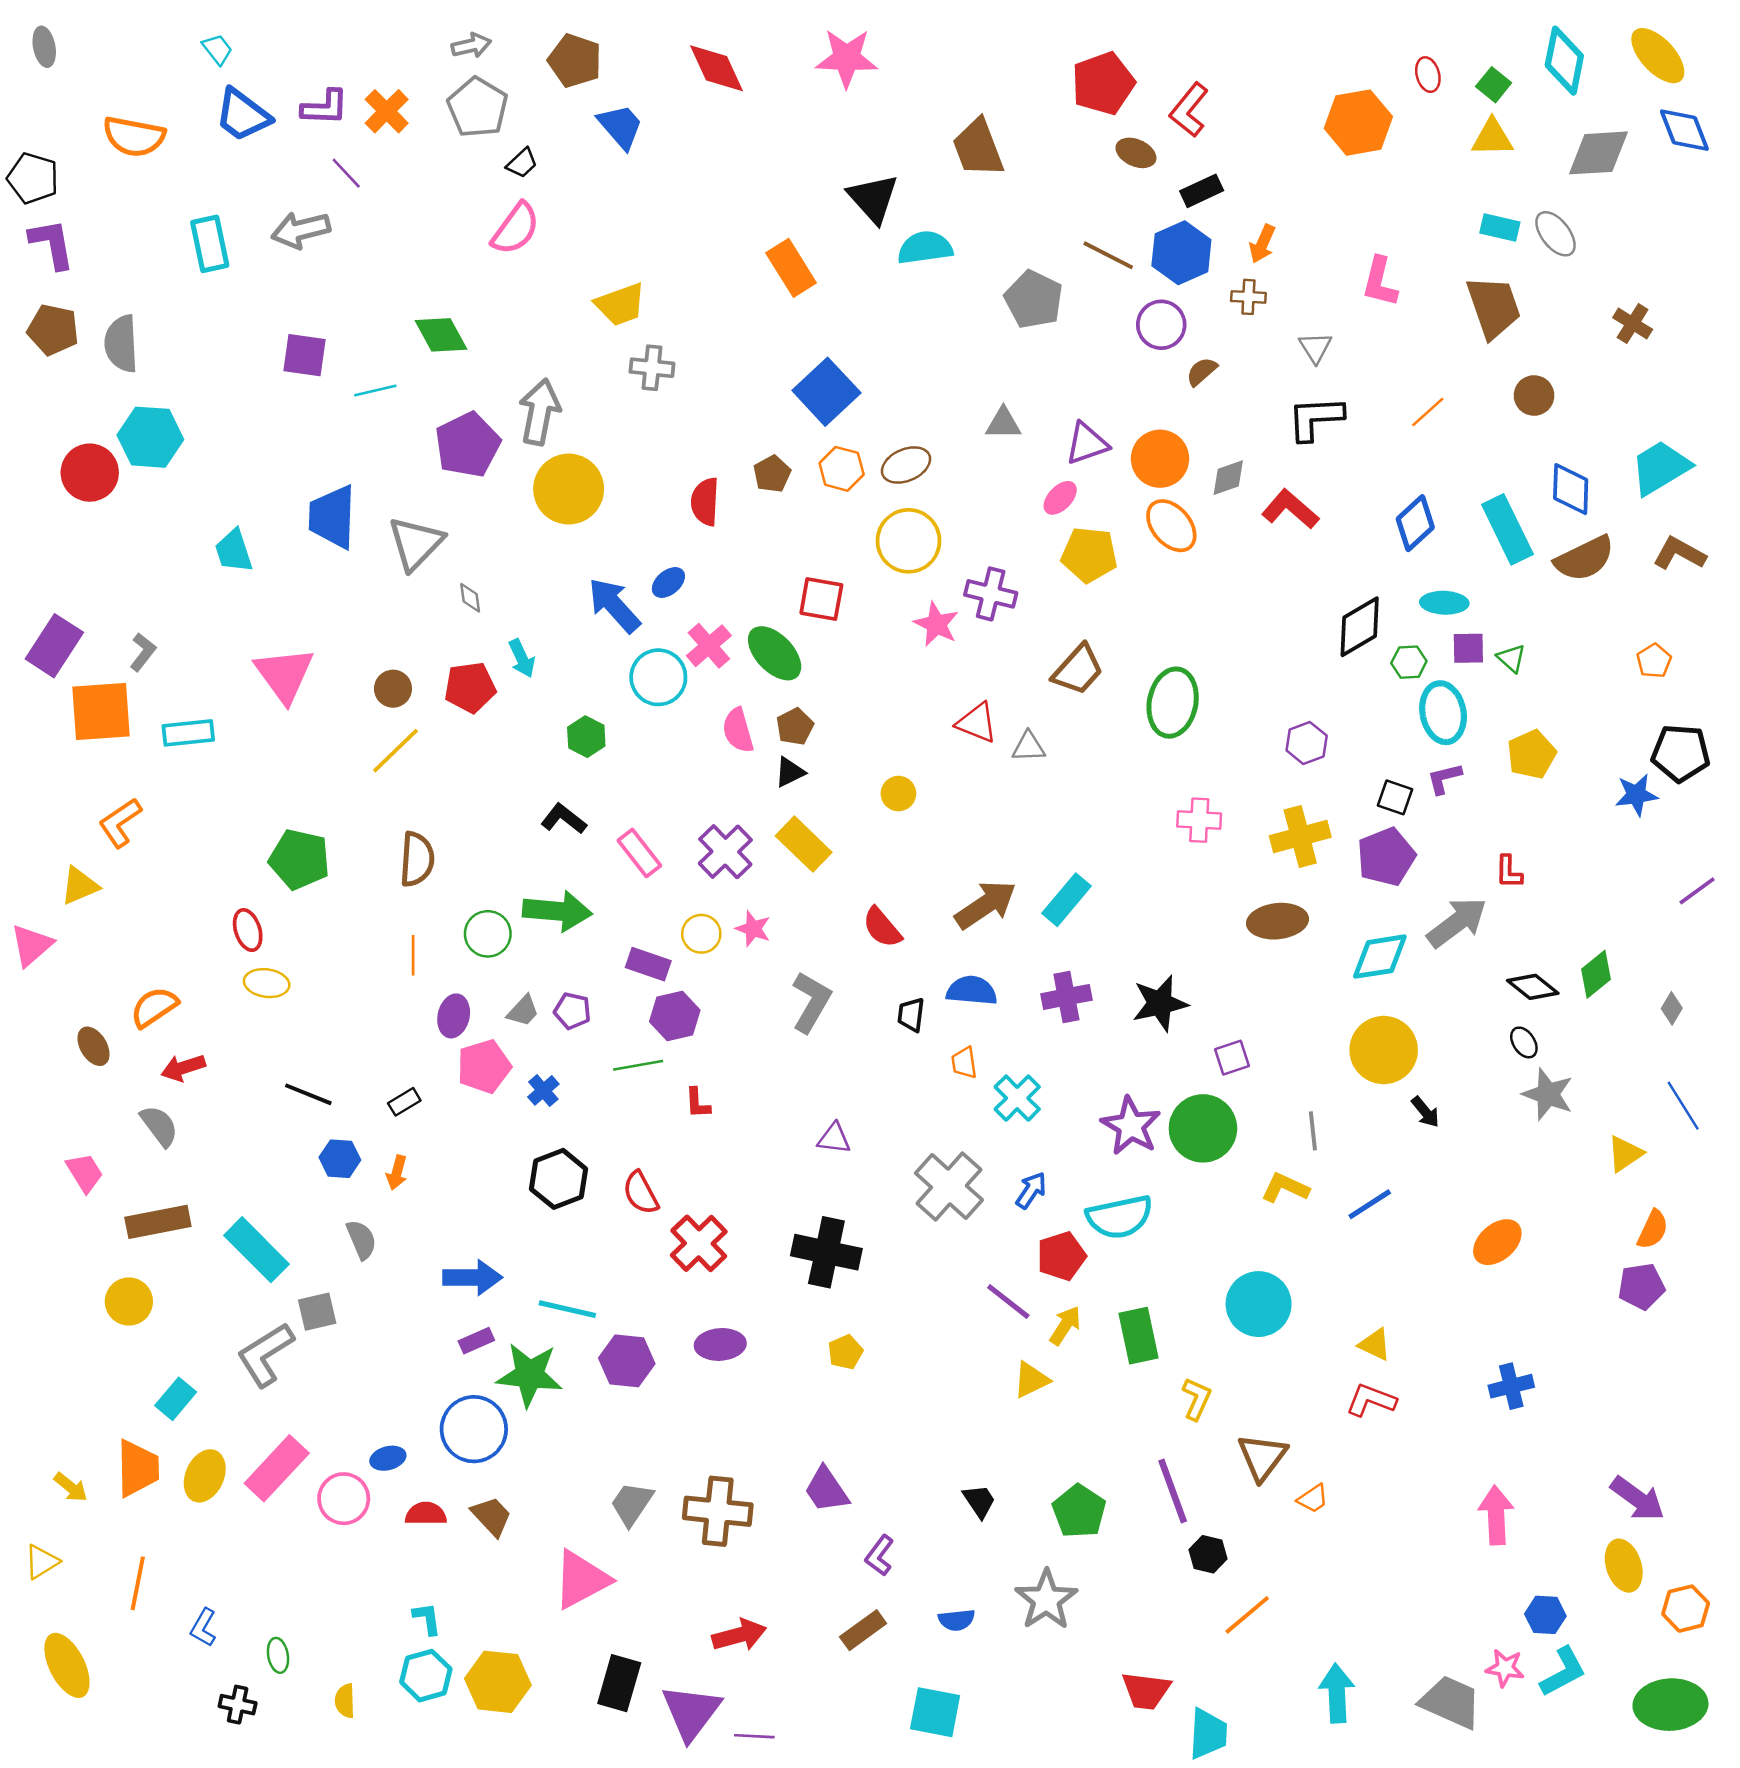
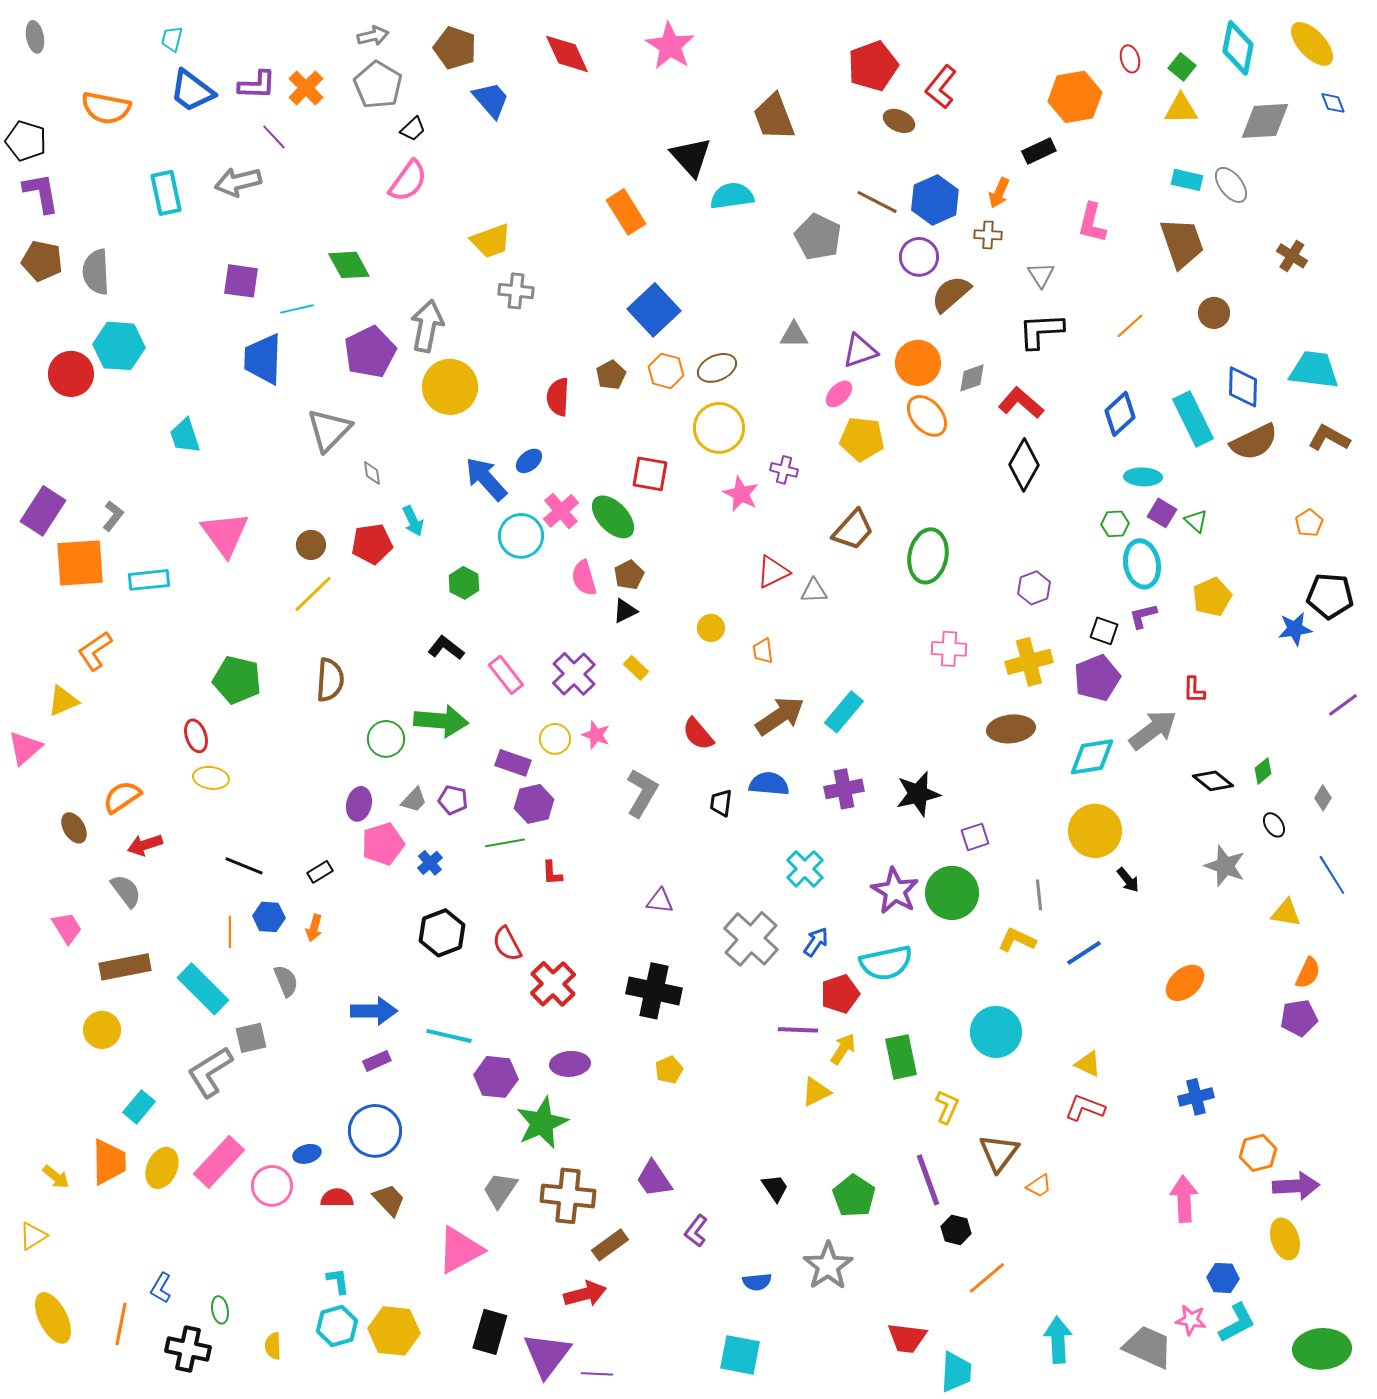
cyan trapezoid: (217, 49) -> (172, 39), turned -128
pink star: (847, 58) -> (670, 46), turned 30
blue diamond: (1684, 130) -> (1333, 103), size x0.6
black rectangle: (1202, 191) -> (1039, 151), moved
brown semicircle: (1202, 371) -> (951, 294), size x1.6
cyan trapezoid: (1660, 468) -> (1314, 370), turned 38
blue trapezoid: (332, 517) -> (263, 359), moved
purple cross: (991, 594) -> (784, 470), size x0.7
black diamond: (1360, 627) -> (1024, 465), moved, turned -30
purple square: (1468, 648) -> (1162, 513), turned 32
red triangle: (977, 723) -> (773, 572), turned -48
yellow rectangle: (804, 844) -> (636, 668), size x0.6
orange line: (413, 955) -> (230, 932), moved
green diamond: (1596, 974) -> (1263, 771), size x0.7
black ellipse: (1524, 1042) -> (1274, 825), moved
orange trapezoid: (964, 1063) -> (763, 651), moved
yellow triangle: (1625, 1154) -> (1286, 913), turned 44
purple line: (1008, 1302) -> (798, 1030), turned -36
green star: (529, 1375) -> (542, 1123), moved, turned -30
purple arrow: (1638, 1499) -> (1296, 1186), turned -39
orange line: (138, 1583) -> (121, 1324), moved
orange hexagon: (1686, 1609) -> (1258, 1153), moved
brown rectangle: (863, 1630) -> (610, 1245), moved
black cross: (238, 1705) -> (188, 1349), size x1.5

